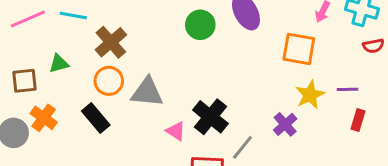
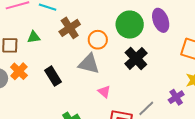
green circle: (200, 25) -> (130, 25), size x1.4
orange circle: (109, 81) -> (98, 40), moved
black cross: (210, 117) -> (136, 58), moved

